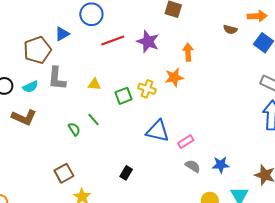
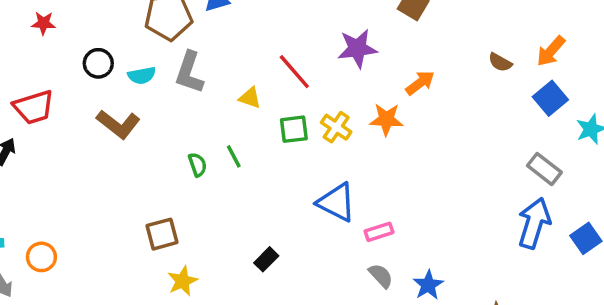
orange arrow: (257, 16) -> (551, 51), turned 120
red line: (113, 41) -> (294, 72), moved, turned 55
purple star: (148, 42) -> (357, 48), turned 30
orange arrow: (188, 52) -> (420, 83), turned 42
blue star: (221, 165) -> (428, 285), turned 30

